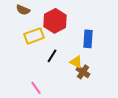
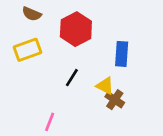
yellow rectangle: (34, 36) -> (28, 50), moved
pink line: (36, 88) -> (50, 122), turned 56

